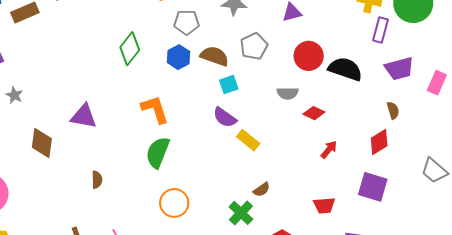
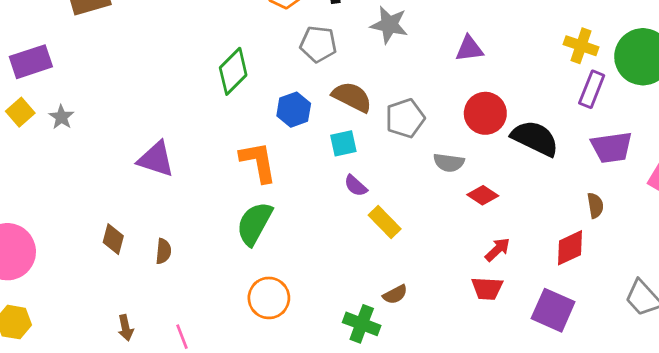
gray pentagon: (254, 46) -> (405, 118), moved
blue hexagon: (179, 57) -> (294, 110), moved
cyan square: (229, 85) -> (343, 143), moved
purple semicircle: (225, 117) -> (356, 186), size x0.7
brown diamond: (42, 143) -> (113, 239), moved, size x0.7
red trapezoid: (324, 205) -> (487, 288), moved
green cross: (241, 213) -> (362, 324), turned -30

